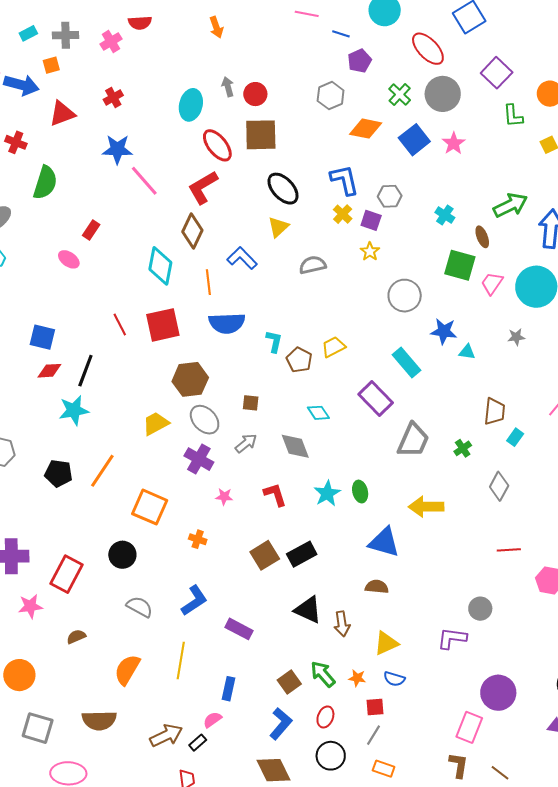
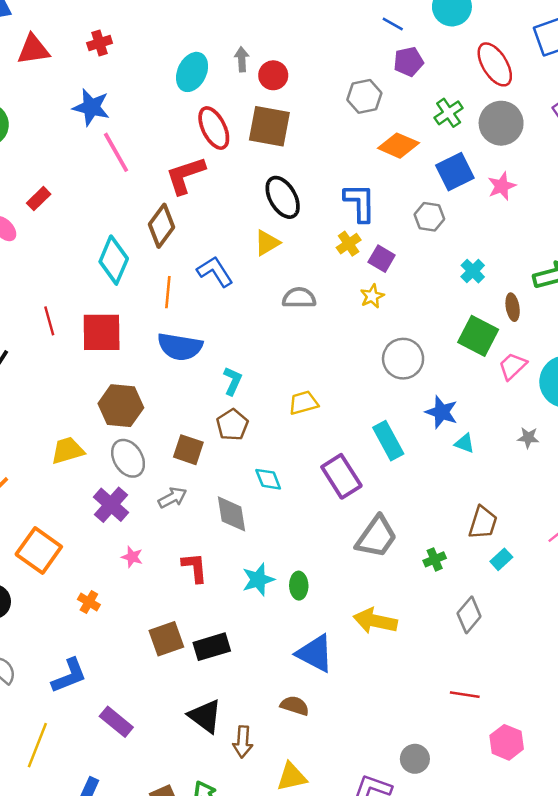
gray hexagon: (390, 196) -> (429, 217), moved
brown pentagon: (299, 360) -> (232, 425), moved
brown square: (251, 403) -> (188, 450), size x1.4

